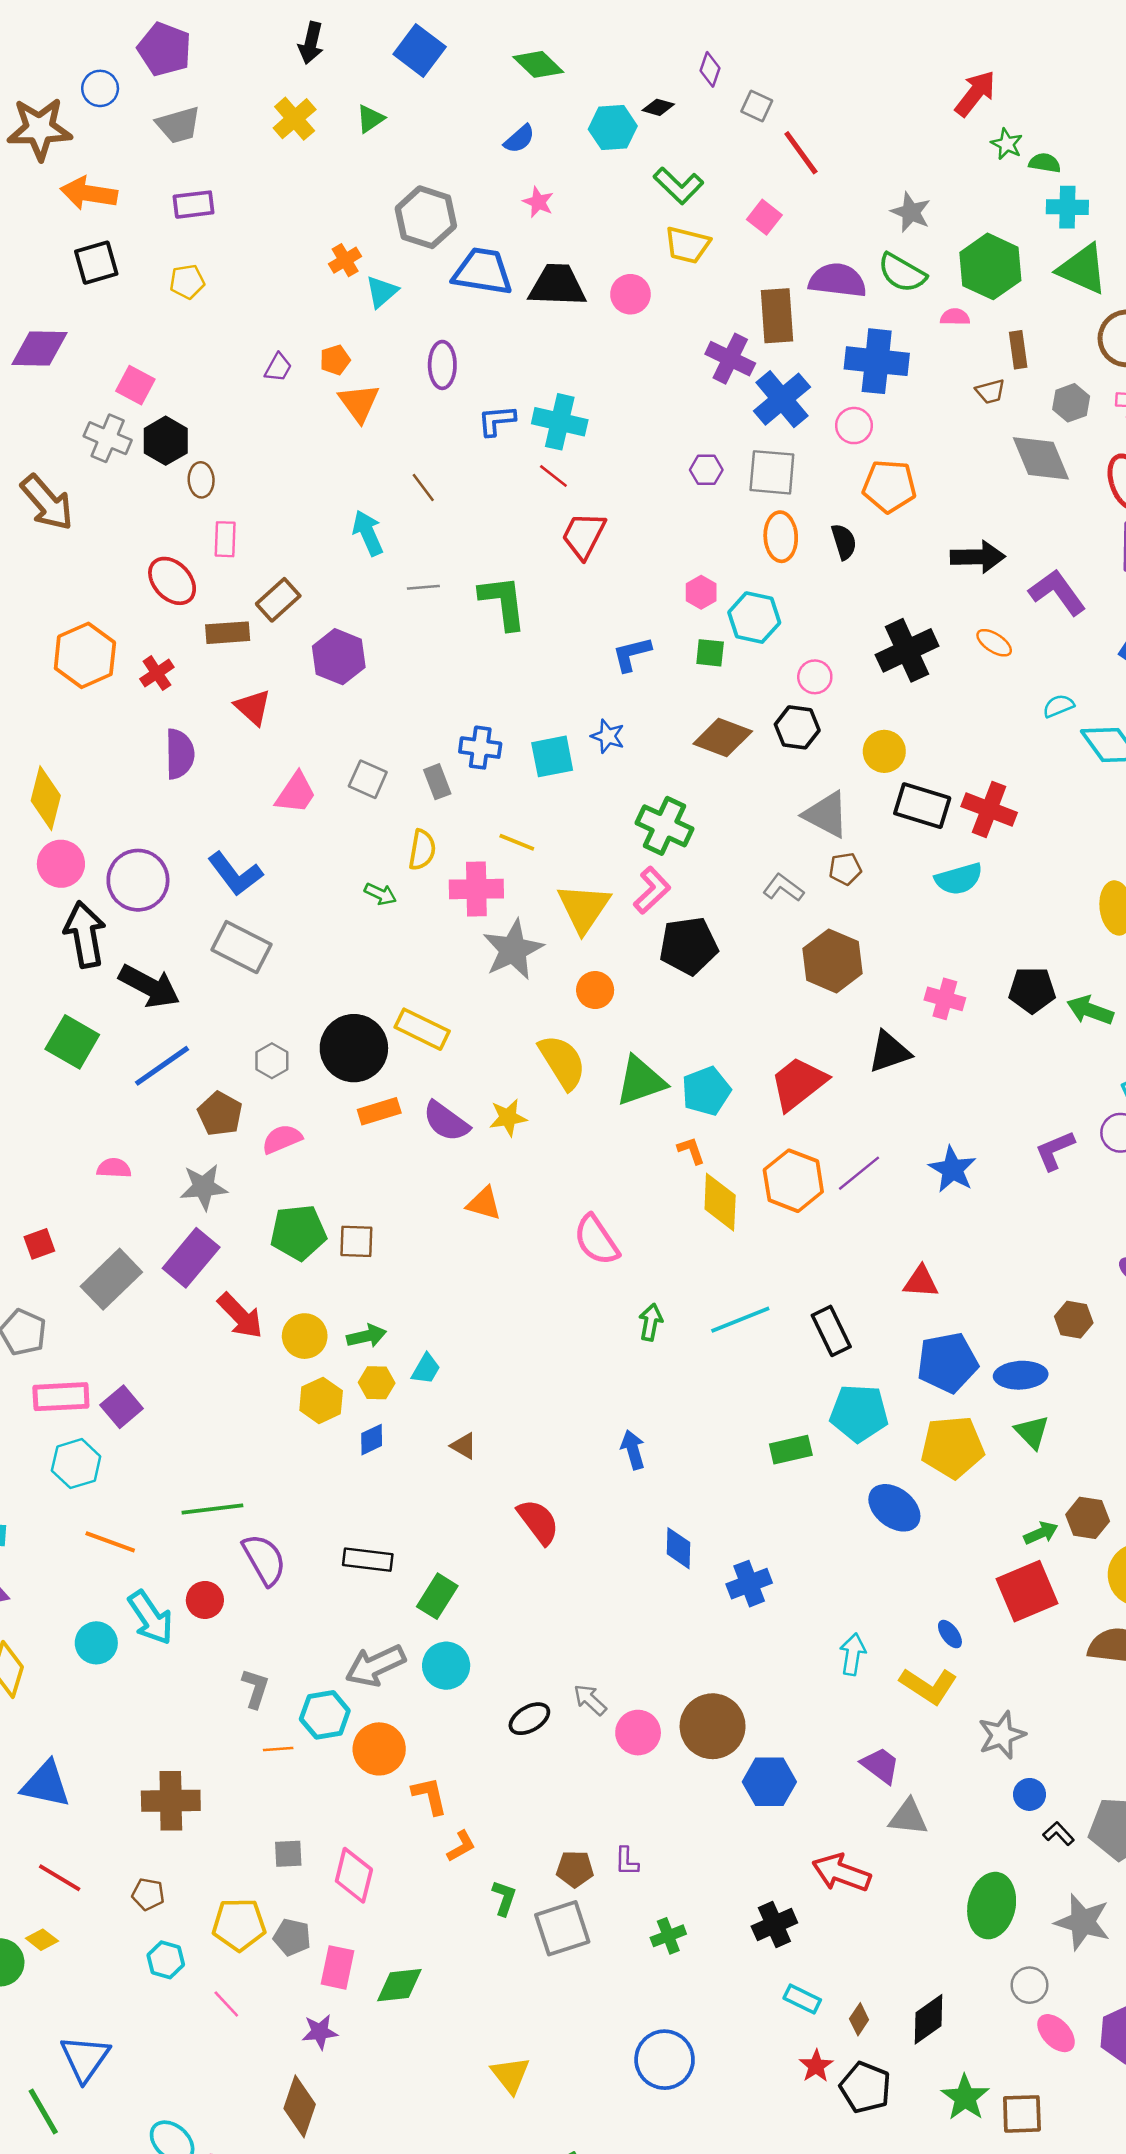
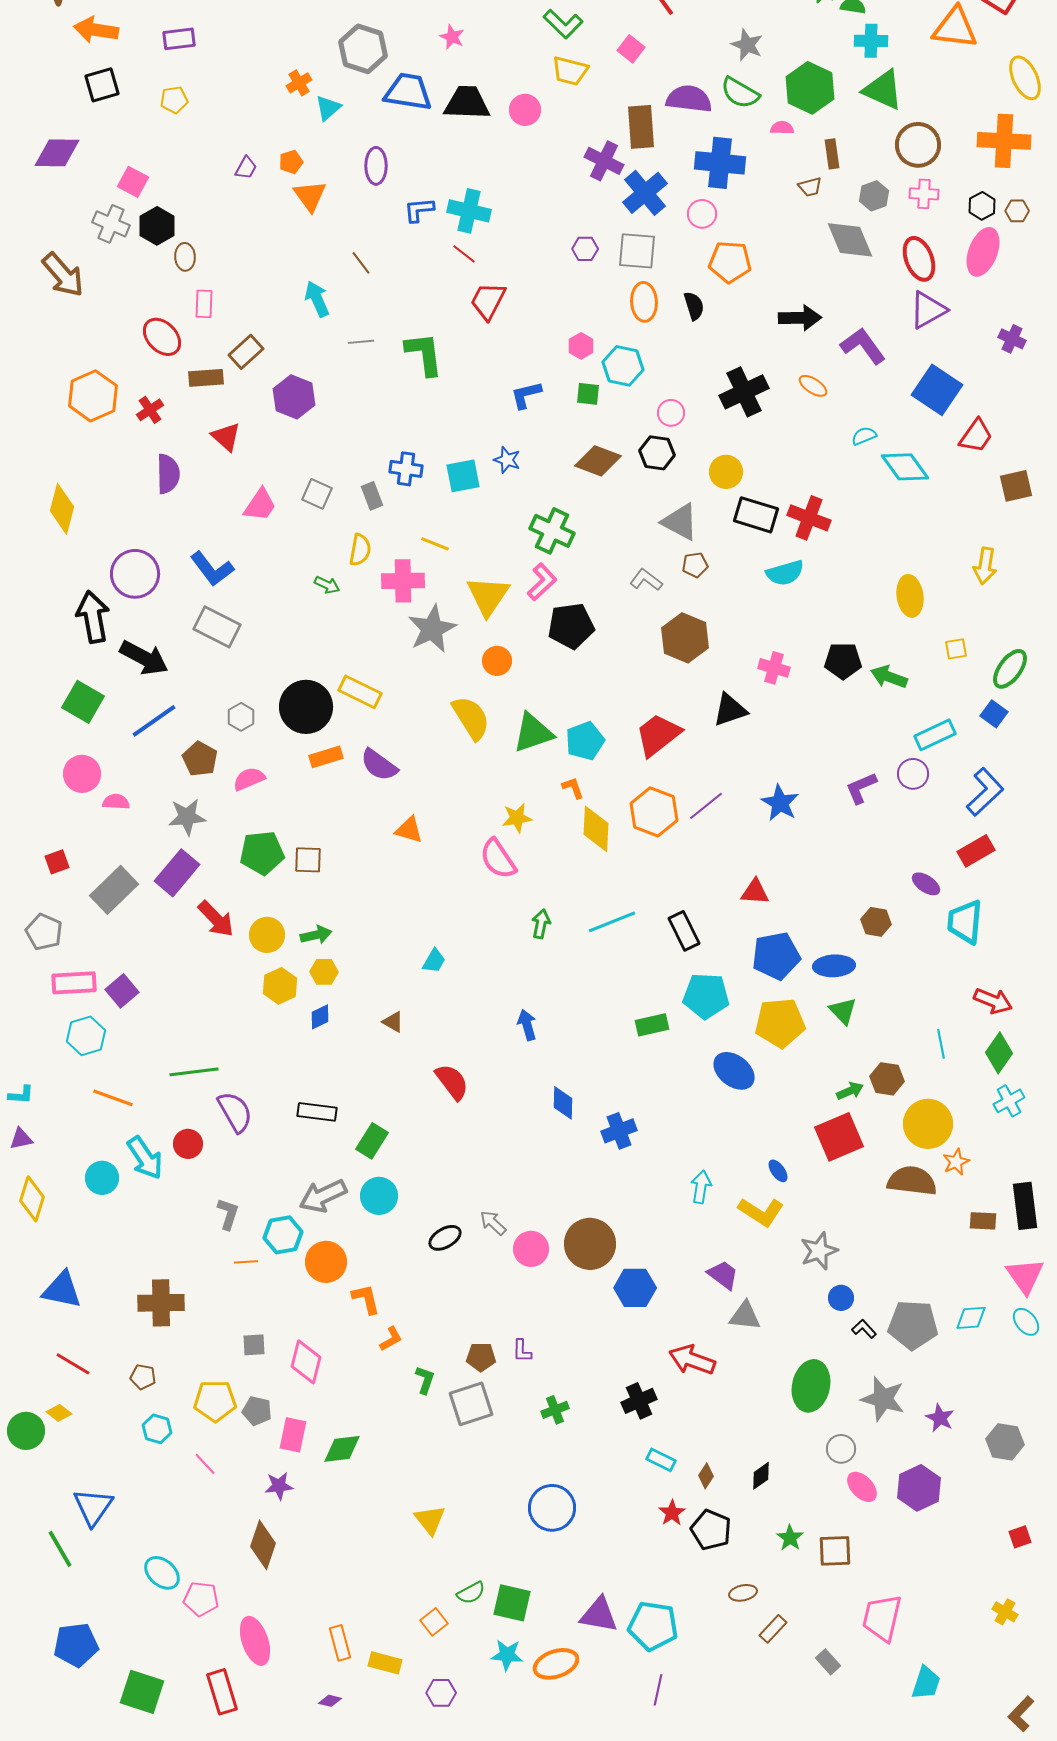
pink circle: (61, 864) -> (82, 774), moved
yellow star: (508, 1118) -> (517, 818), moved
cyan trapezoid: (426, 1369) -> (434, 961), moved
black diamond: (928, 2019) -> (761, 1476), size x0.7
green star: (965, 2098) -> (790, 1538), size x0.7

